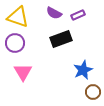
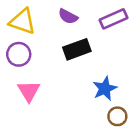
purple rectangle: (78, 15) -> (114, 19), moved, size x1.5

